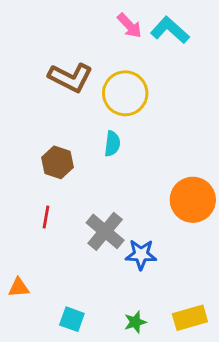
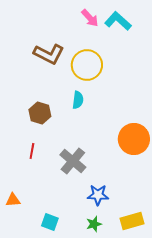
blue star: (141, 254) -> (98, 195), moved

